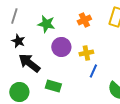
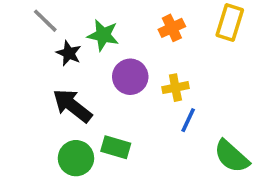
gray line: (14, 16) -> (45, 21), turned -63
black star: (18, 41) -> (69, 53), moved
green circle: (19, 92) -> (76, 158), moved

